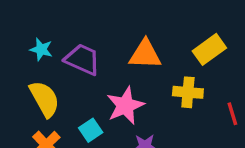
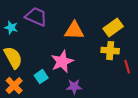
purple trapezoid: (82, 59) -> (36, 17), moved
yellow cross: (188, 92) -> (110, 51), moved

